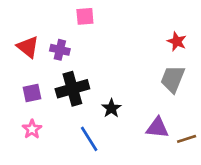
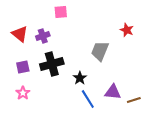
purple cross: (60, 50) -> (43, 36), turned -32
gray trapezoid: (173, 79) -> (100, 51), moved
blue line: (89, 139) -> (88, 99), moved

